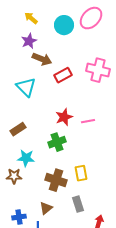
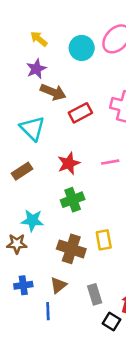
red star: (64, 117) -> (69, 163), moved
pink line: (88, 121) -> (110, 162), moved
brown rectangle: (18, 129) -> (22, 171), moved
gray rectangle: (78, 204) -> (95, 294), moved
blue cross: (19, 217) -> (23, 285), moved

